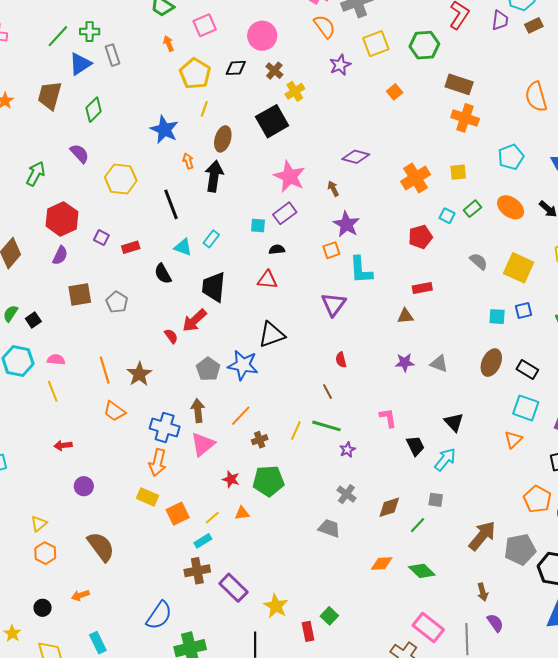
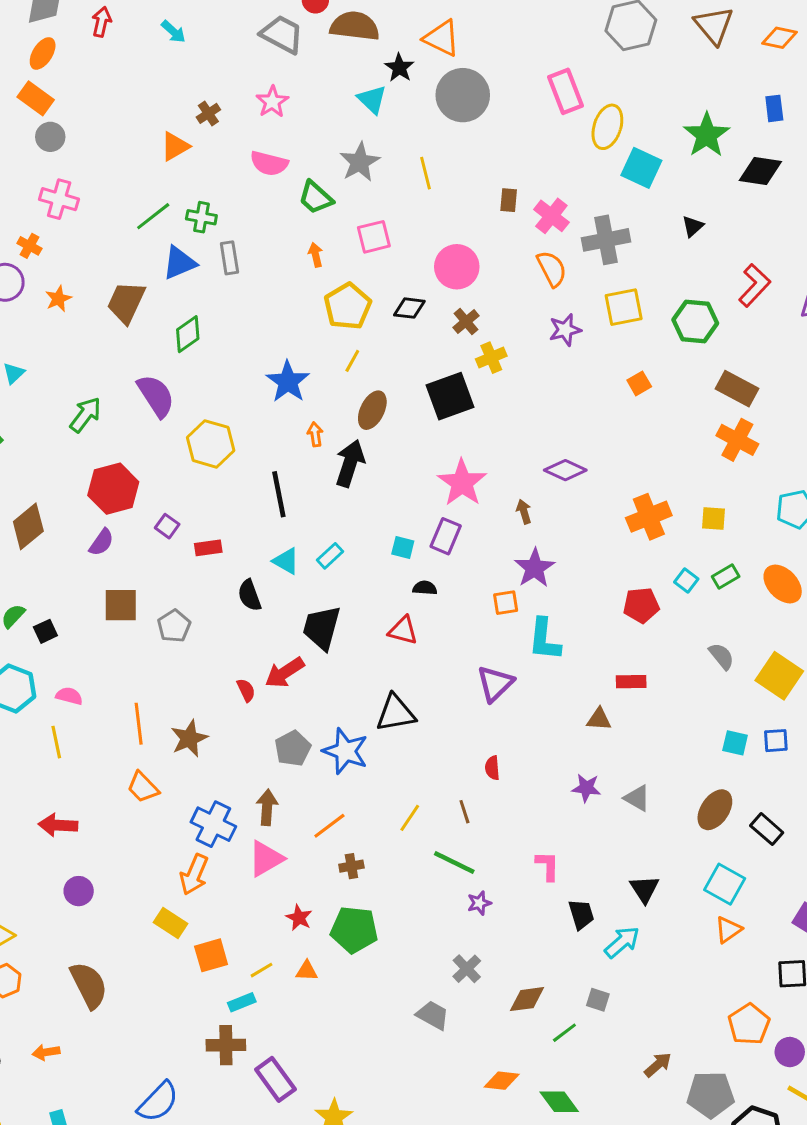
purple semicircle: (80, 154) -> (156, 396), size x1.4
purple rectangle: (285, 213) -> (446, 536), turned -40
cyan square: (526, 408) -> (725, 884), moved
yellow line: (296, 430) -> (410, 818), moved
red arrow: (63, 445) -> (58, 825), size x1.4
brown arrow: (482, 536) -> (658, 1065), size x0.6

